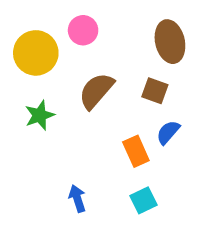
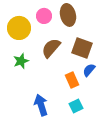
brown ellipse: (170, 42) -> (68, 15), moved
brown square: (155, 91) -> (82, 48), size x1.5
blue arrow: (77, 198) -> (41, 105), size x1.5

